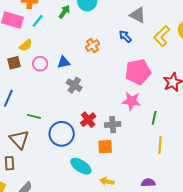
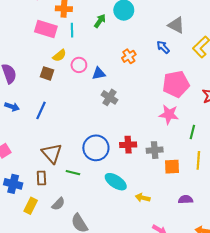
cyan line: (38, 21) -> (72, 30), turned -40
brown square: (14, 63) -> (47, 73), turned 32
pink circle: (40, 64) -> (79, 65), moved
green line: (34, 116) -> (73, 173), moved
red cross: (88, 120) -> (128, 145), moved, turned 35
gray cross: (113, 125) -> (155, 150), moved
orange square: (105, 147) -> (172, 167), moved

